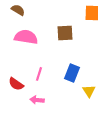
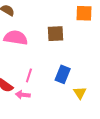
pink arrow: (37, 100) -> (23, 95), moved

